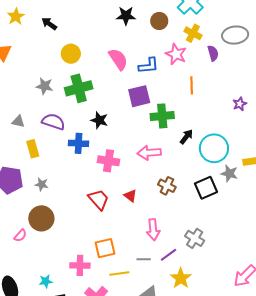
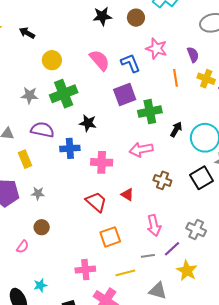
yellow cross: (193, 33) -> (206, 79), moved
purple semicircle: (213, 53) -> (193, 55), moved
blue L-shape: (149, 66) -> (130, 63), turned -100
brown circle: (41, 218) -> (42, 227), size x0.6
orange square: (105, 248) -> (110, 237), moved
cyan star: (46, 281) -> (40, 285), moved

